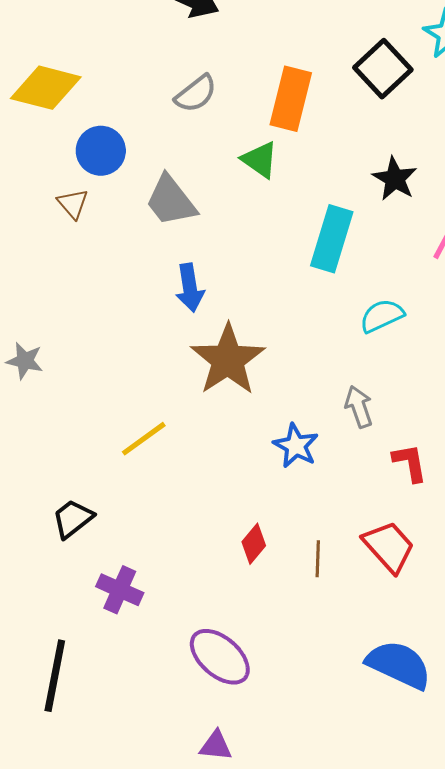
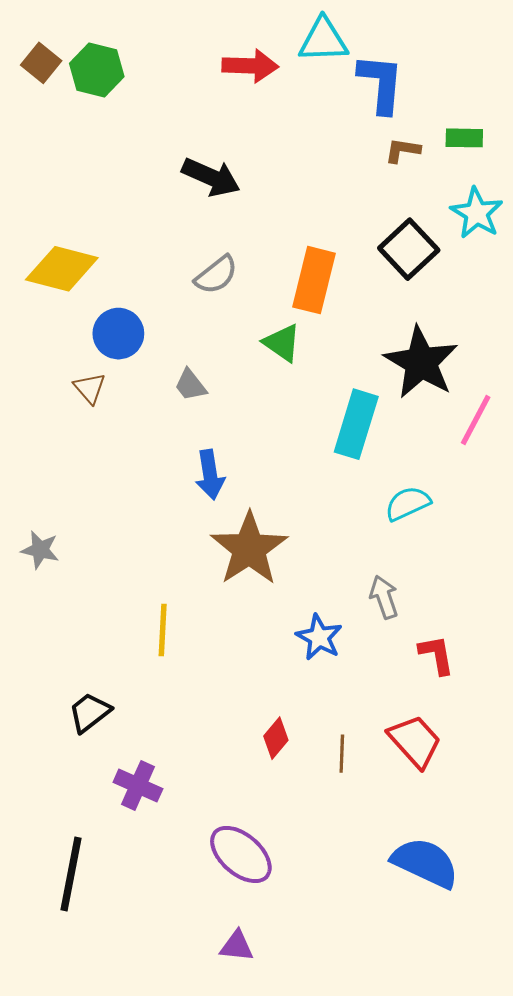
black star: (395, 179) -> (421, 362), size x1.6
gray trapezoid: (171, 201) -> (190, 385), size x0.6
yellow line: (144, 439) -> (163, 630), turned -51

